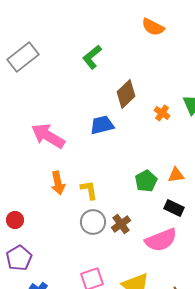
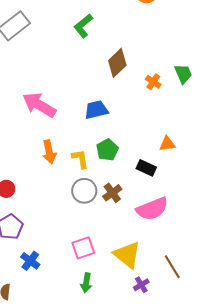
blue trapezoid: (102, 125) -> (96, 110), moved
green pentagon: (146, 181) -> (107, 150), moved
black rectangle: (174, 208) -> (146, 168), moved

